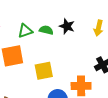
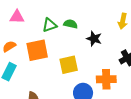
black star: (67, 26) -> (94, 39), moved

